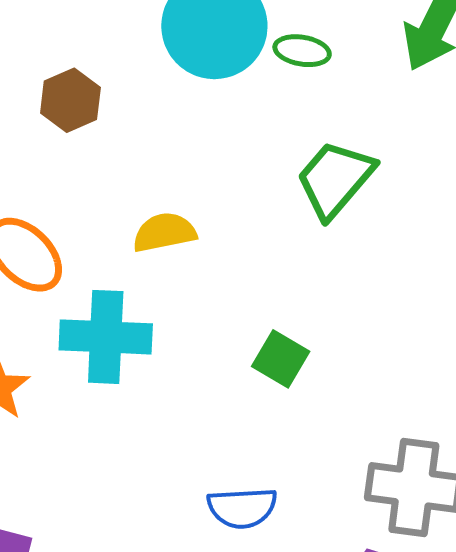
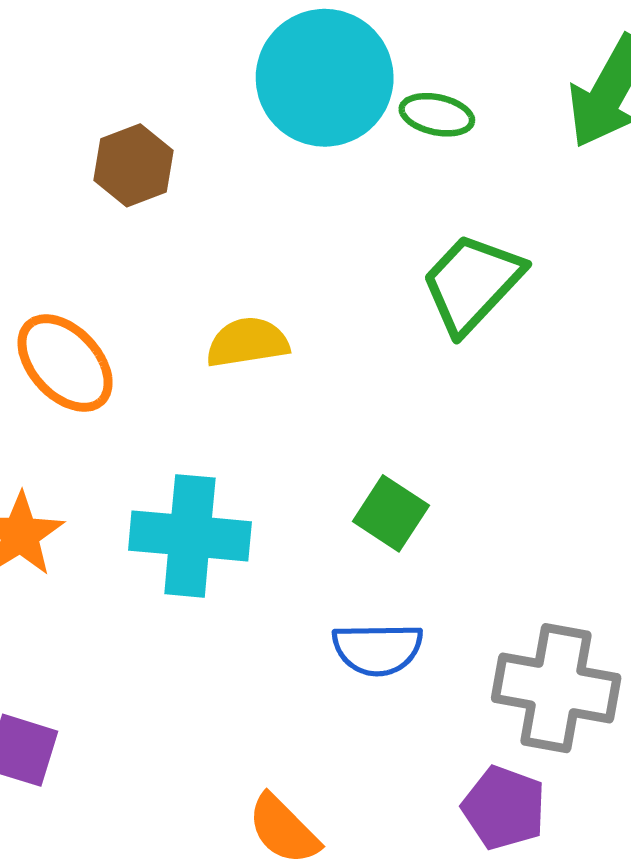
cyan cross: (106, 337) -> (190, 536), moved
blue semicircle: (242, 508) -> (377, 649), moved

